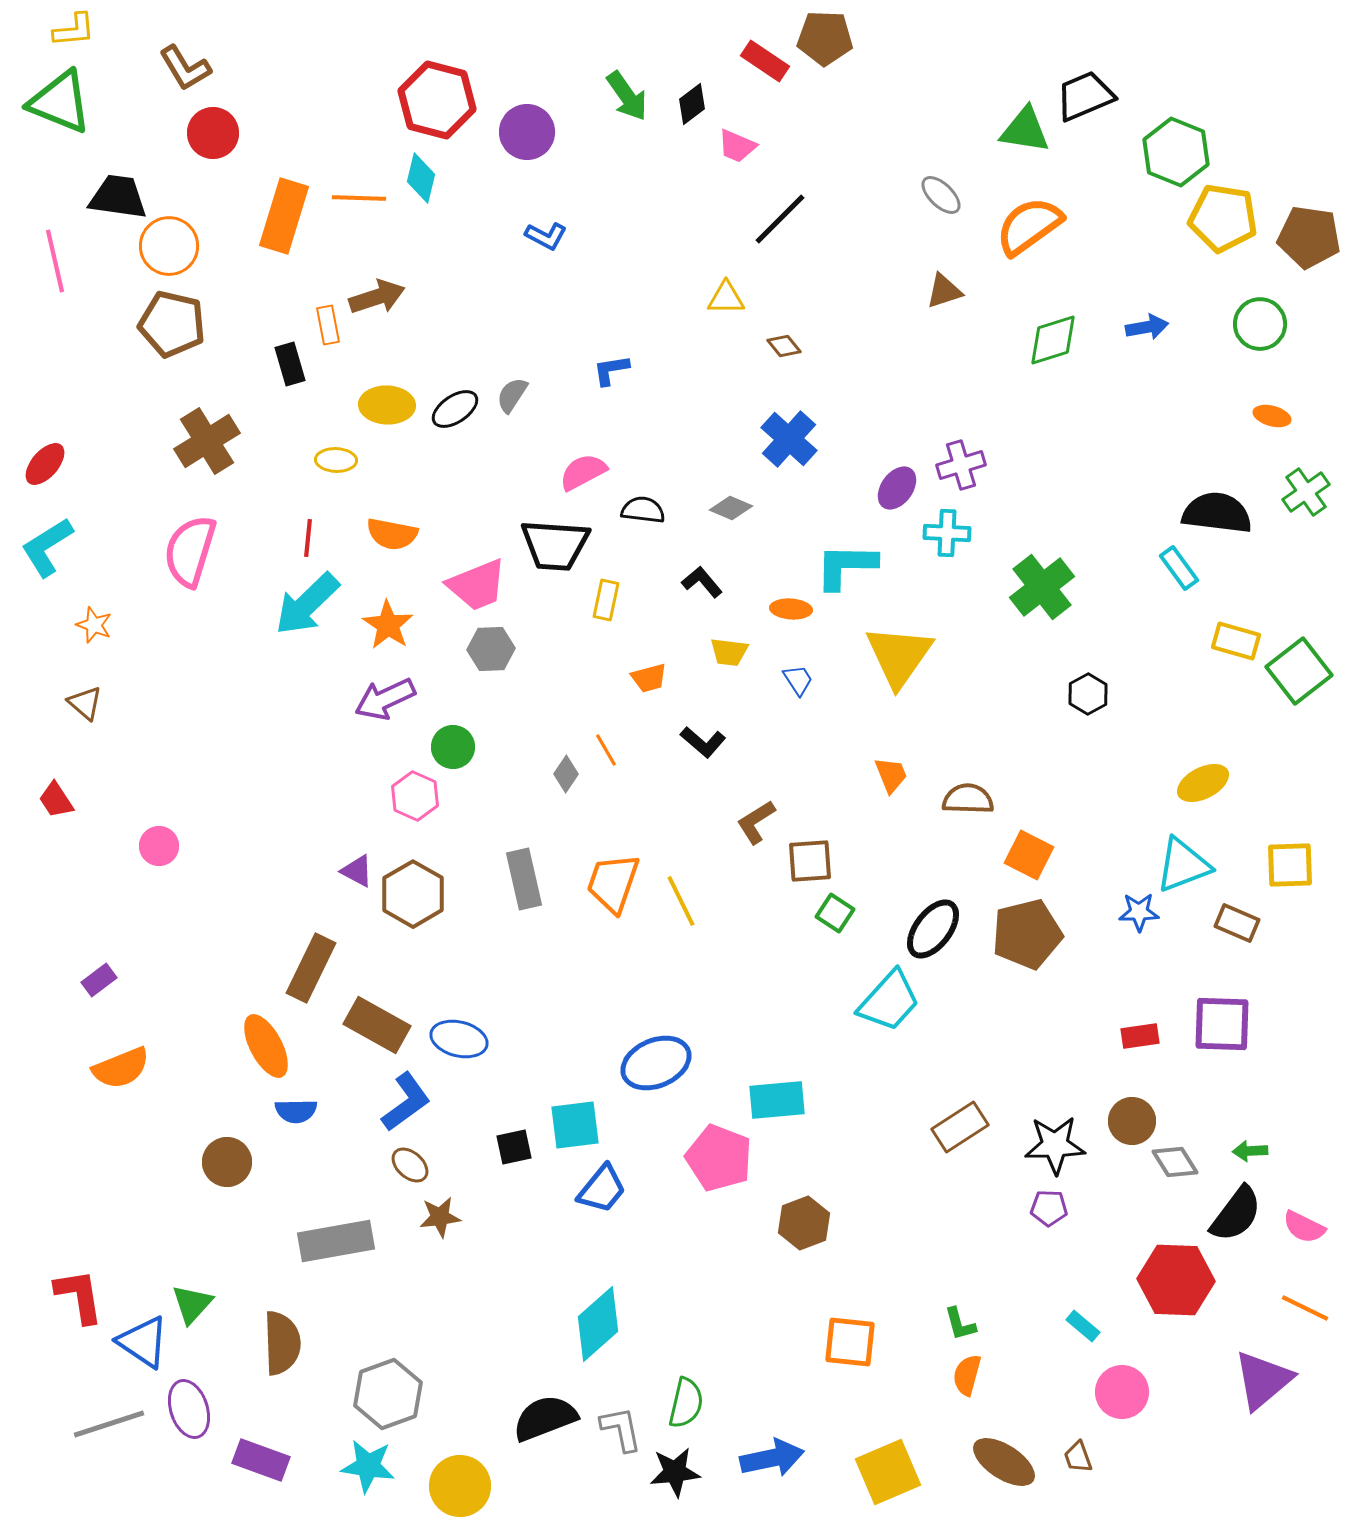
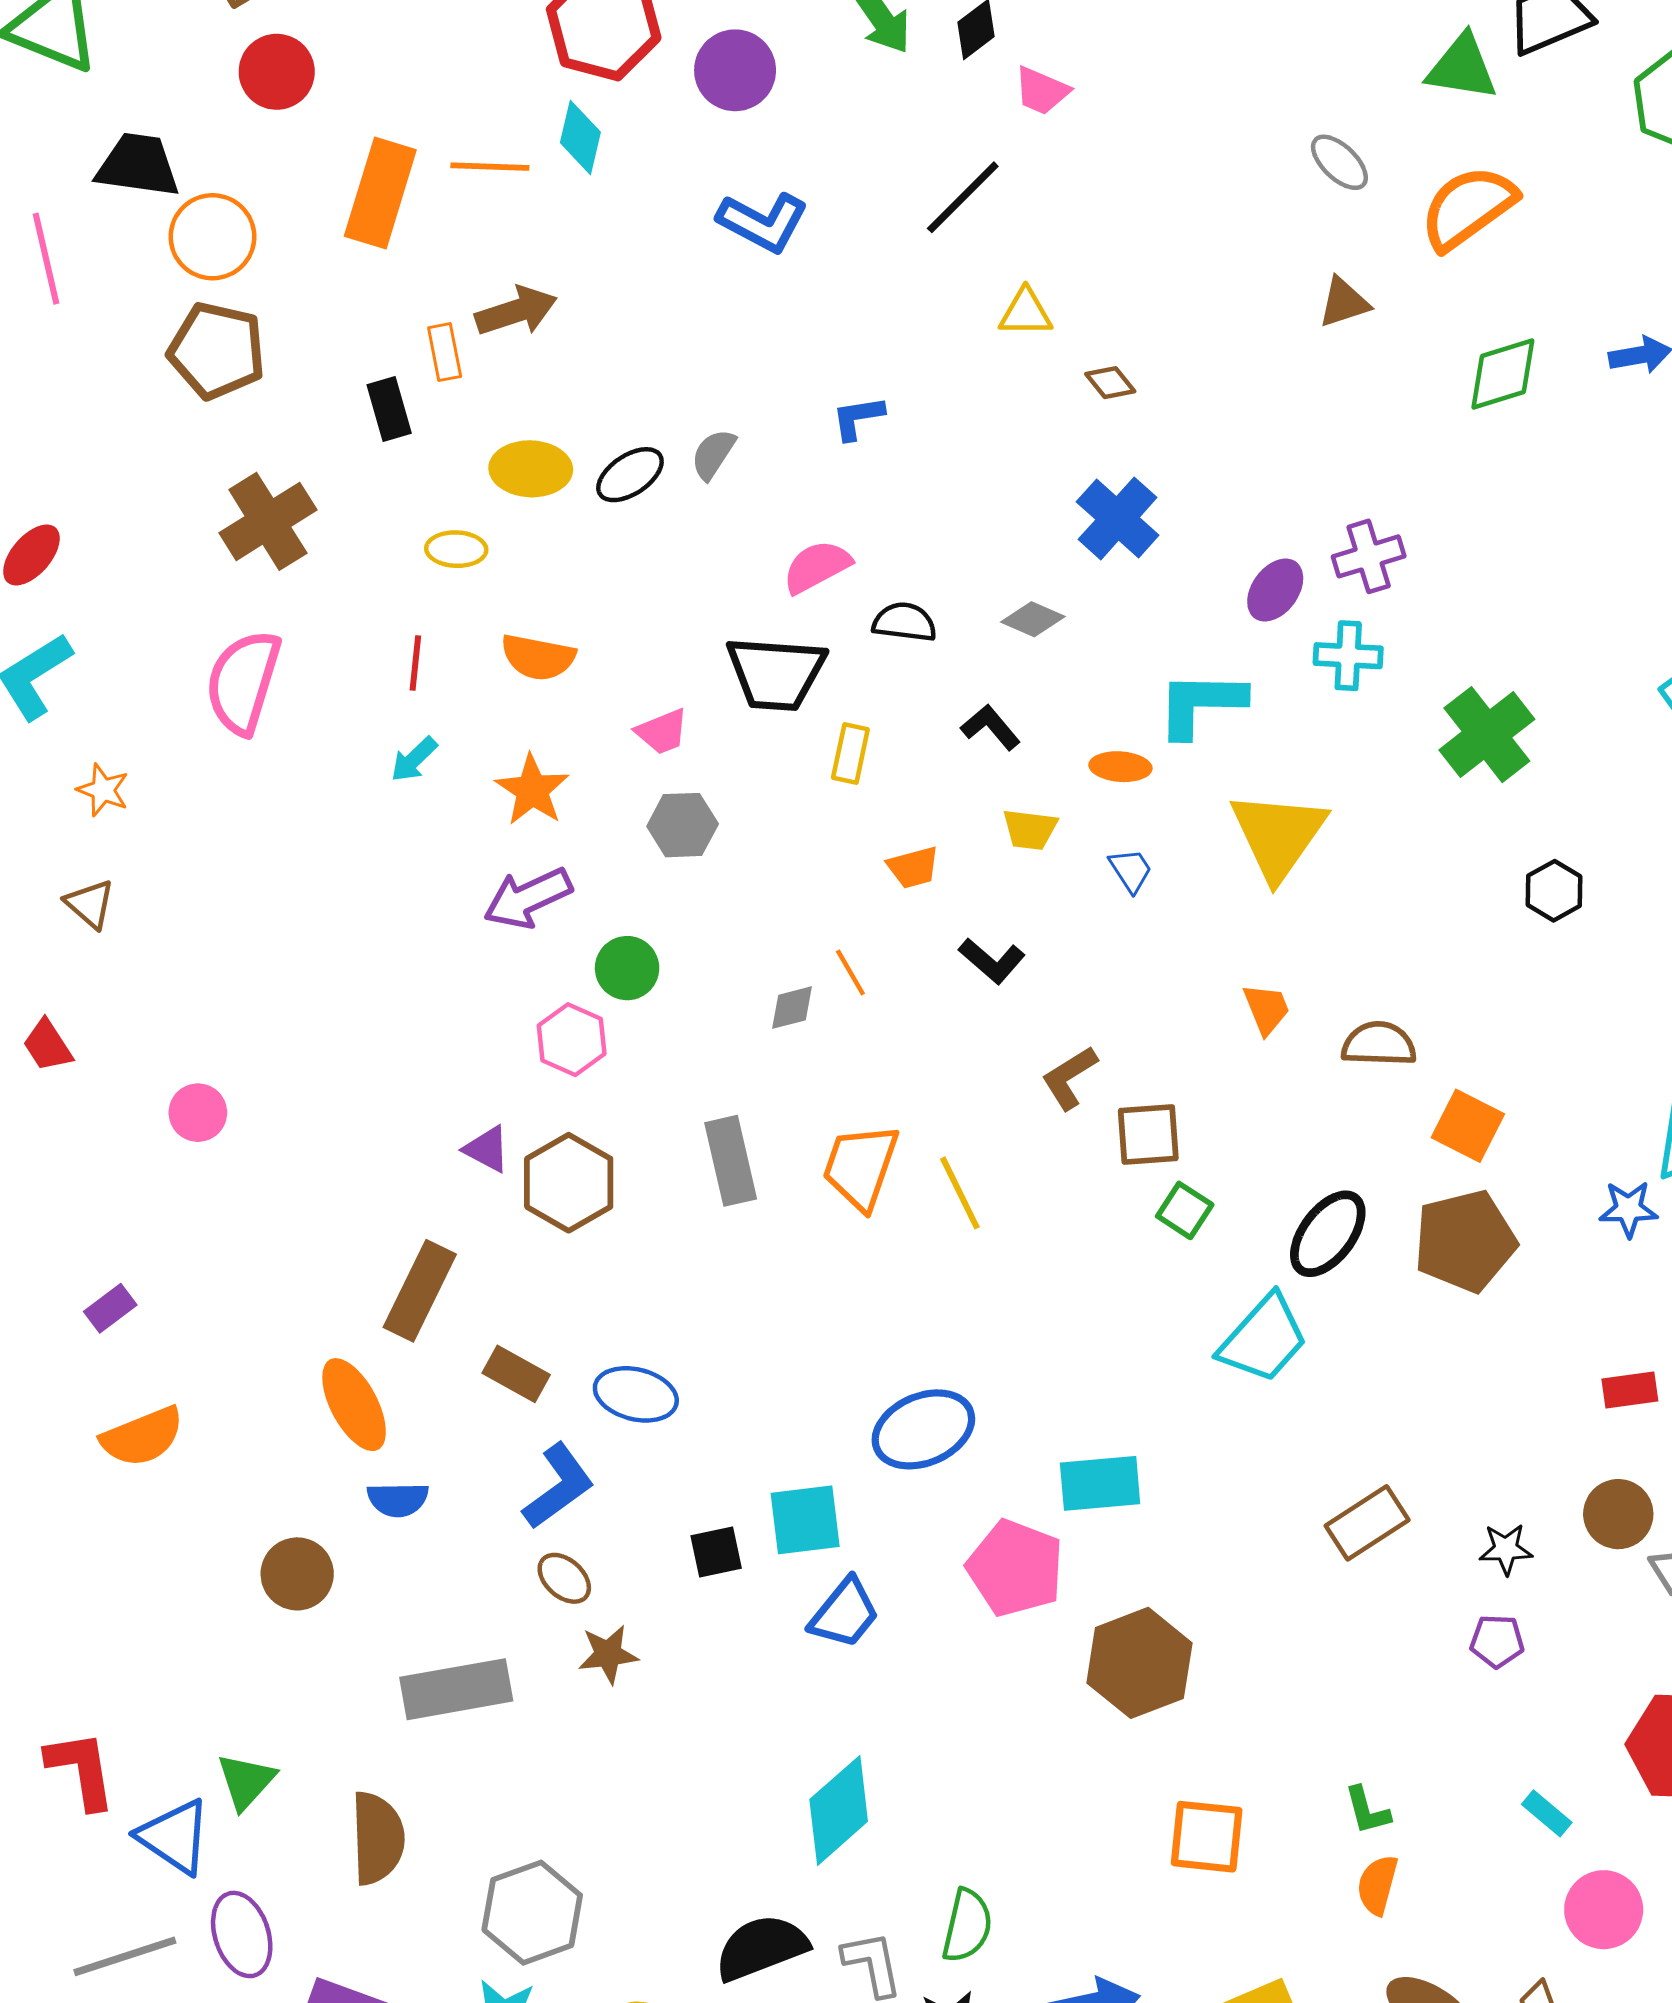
black line: (780, 219) -> (963, 197), moved
blue L-shape: (546, 236) -> (763, 222), size x1.5
pink trapezoid: (477, 585) -> (662, 732), size x0.6
cyan arrow: (307, 604) -> (414, 759), size x0.5
gray diamond: (566, 774) -> (792, 1008), turned 42
brown rectangle: (377, 1025) -> (516, 1374), size x0.7
black star: (1055, 1145) -> (1506, 1549), size x0.6
brown hexagon: (804, 1223) -> (1139, 1663), size x1.4

